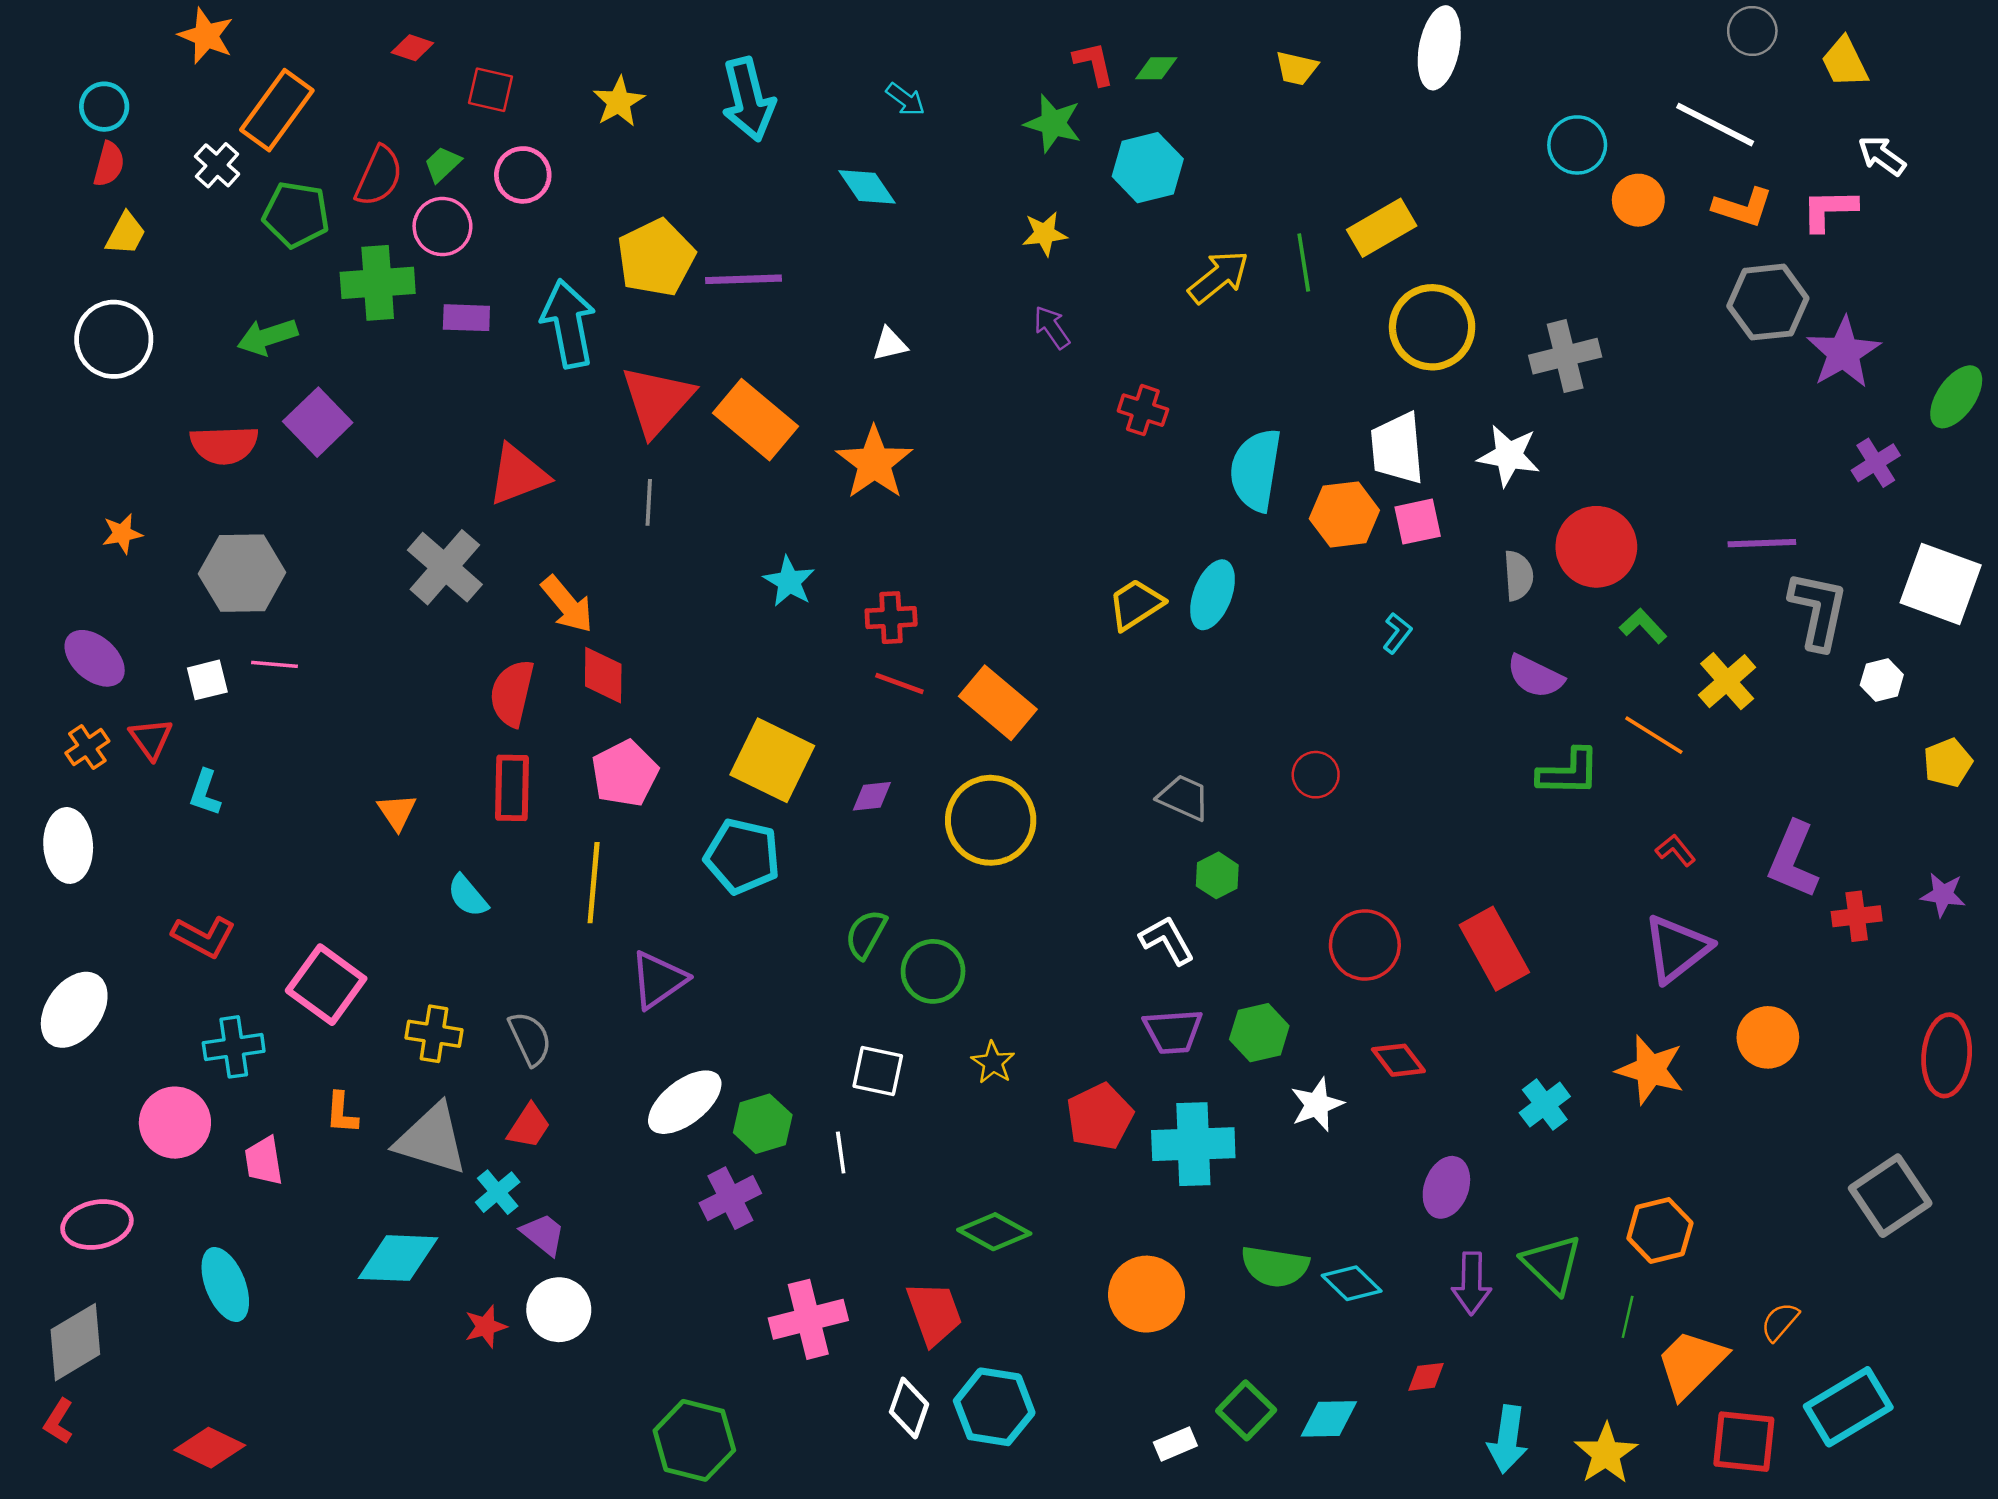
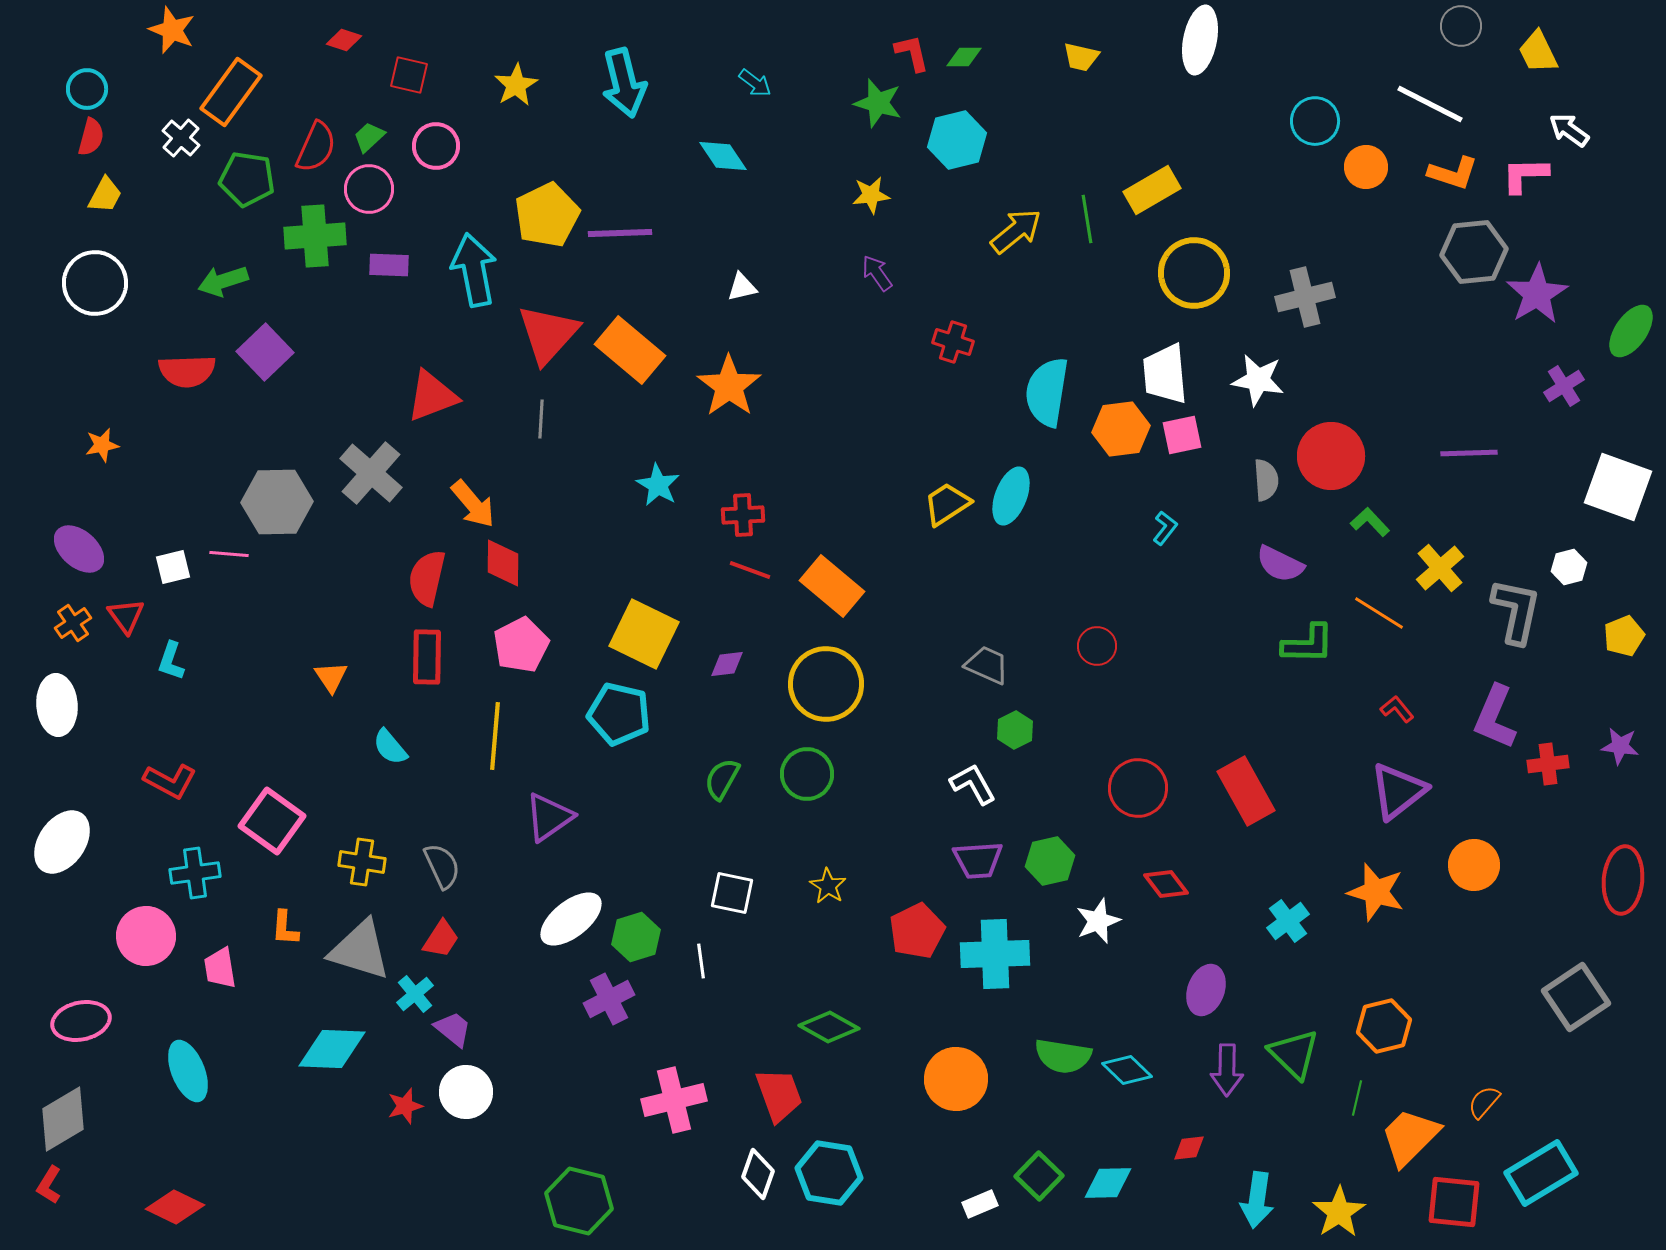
gray hexagon: (242, 573) -> (277, 502), moved
gray L-shape: (1818, 610) -> (1516, 611), moved
green circle: (933, 971) -> (807, 774), moved

